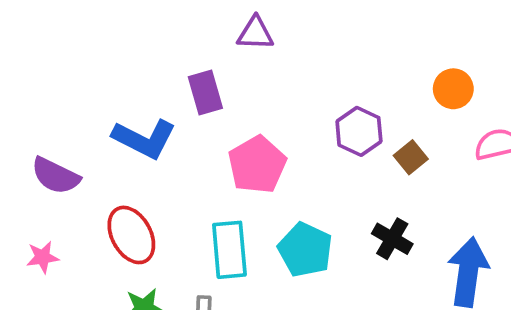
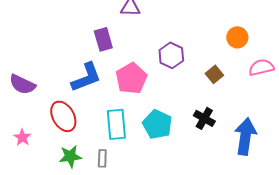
purple hexagon: (359, 131) -> (171, 55), moved
blue L-shape: (144, 139) -> (86, 77), moved, turned -48
pink star: (43, 257) -> (22, 137), moved, turned -30

